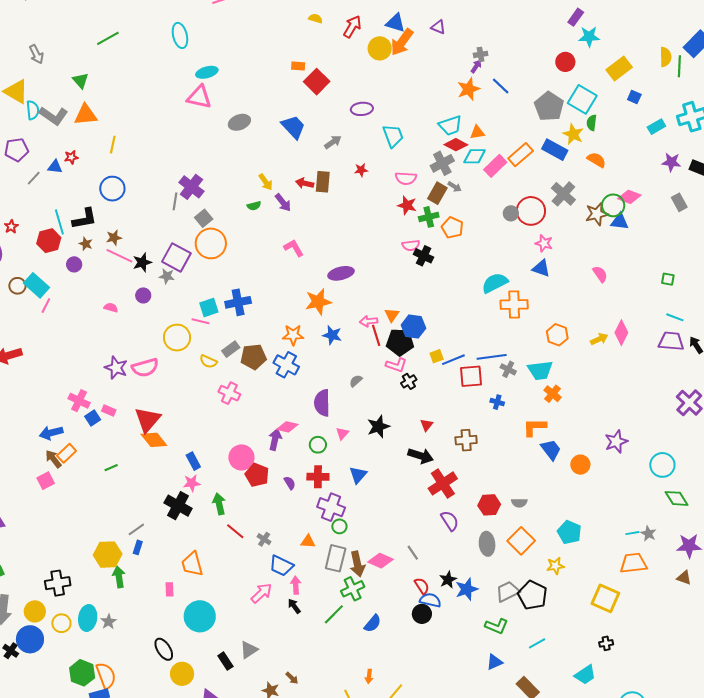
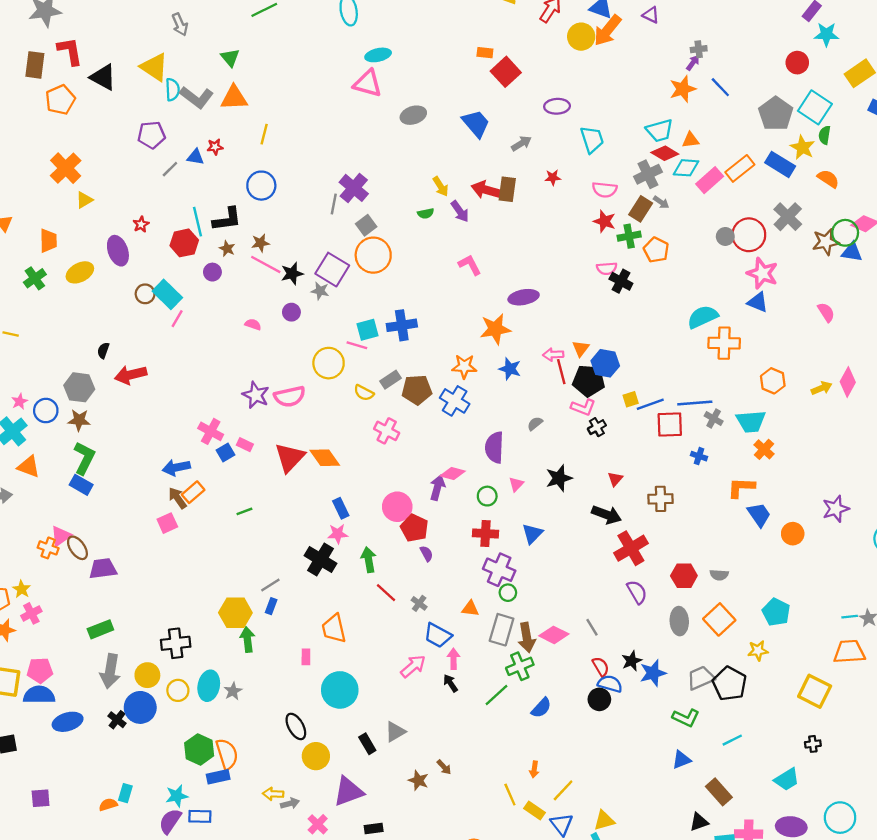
red arrow: (305, 183) -> (486, 190), size x1.4
pink star: (544, 243) -> (762, 273), size x1.5
orange diamond: (154, 440) -> (325, 458), moved
purple semicircle: (290, 483) -> (426, 554), moved

